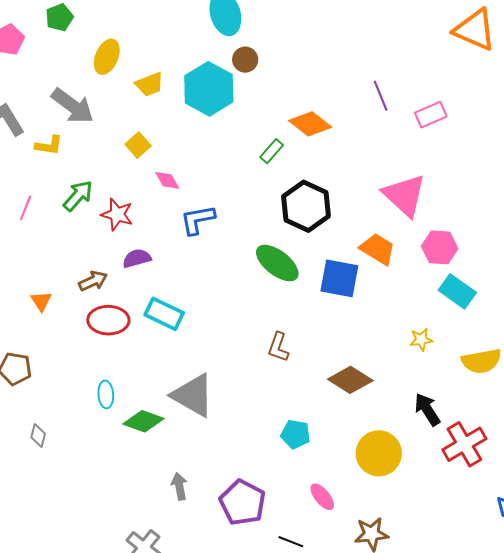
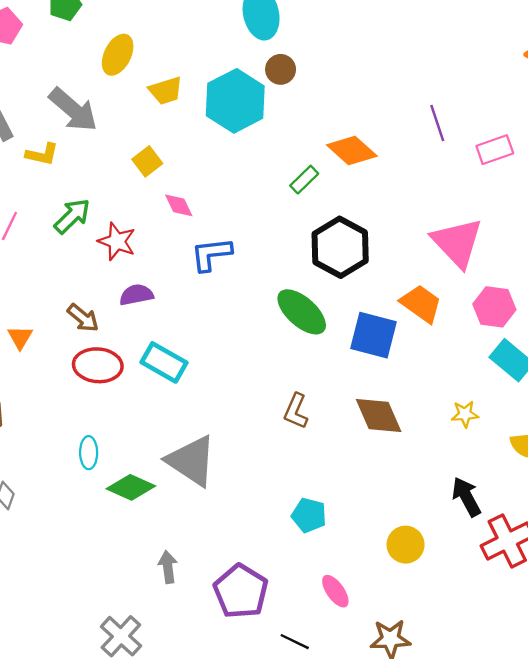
brown arrow: (93, 281) -> (83, 318), turned 60
brown diamond: (350, 380) -> (379, 416), moved, turned 30
yellow circle: (379, 453) -> (406, 545), size x0.7

